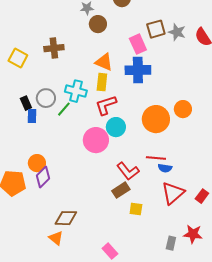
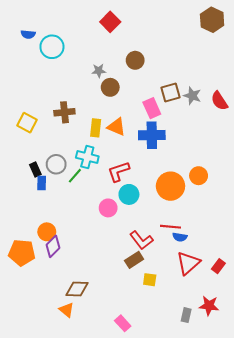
yellow rectangle: (102, 82) -> (96, 128), moved
pink circle: (96, 140) -> (108, 208), size x0.7

